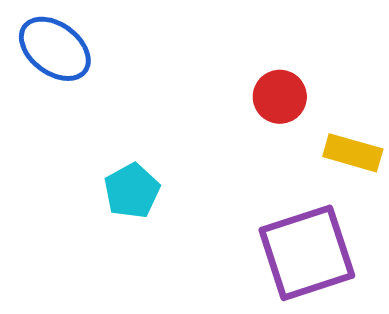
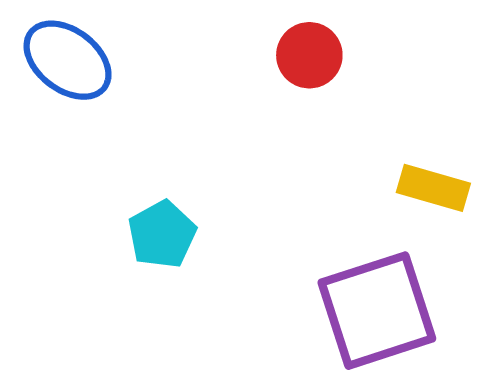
red circle: (280, 97) -> (309, 55), moved

